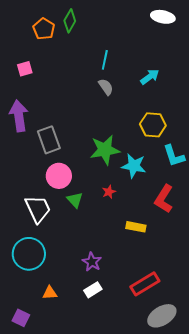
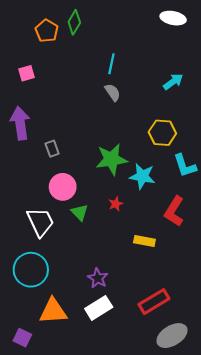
cyan arrow: (150, 77) -> (173, 82), moved
gray rectangle: (49, 140) -> (52, 149), size x0.6
white rectangle: (93, 290) -> (99, 308), size x1.4
orange triangle: (50, 293) -> (53, 311), size x1.8

